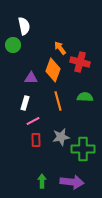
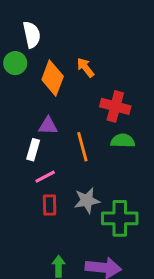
red cross: (80, 62) -> (115, 106), moved
orange diamond: (53, 70) -> (53, 78), moved
purple triangle: (31, 78) -> (48, 126), moved

